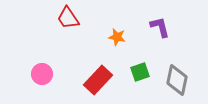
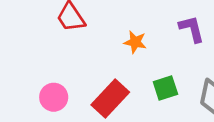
pink circle: (42, 74) -> (54, 97), moved

